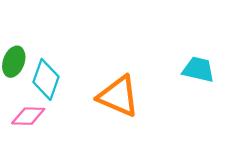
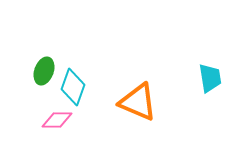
cyan trapezoid: (198, 69) -> (210, 78), turned 68

